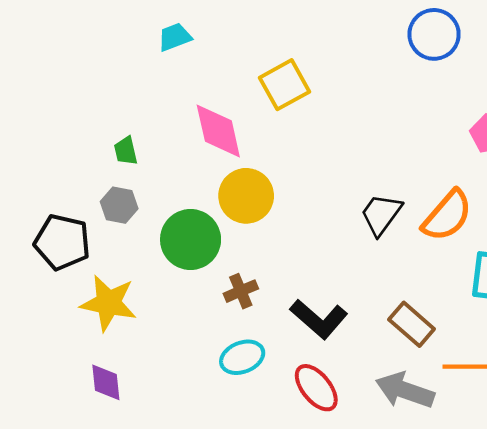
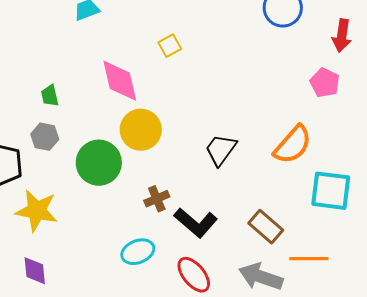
yellow square: (284, 85) -> (170, 46), size x0.6
black trapezoid: (381, 214) -> (221, 150), moved
brown cross: (241, 291) -> (157, 199), moved

